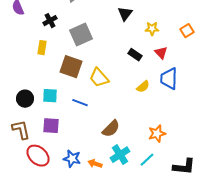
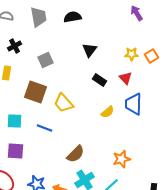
black triangle: (125, 14) -> (90, 50), moved
yellow star: (152, 29) -> (132, 54), moved
gray square: (81, 35) -> (46, 60), size x0.7

